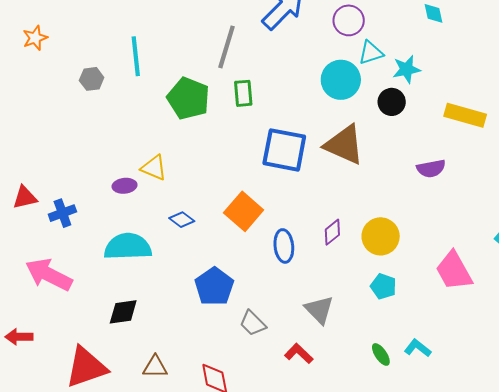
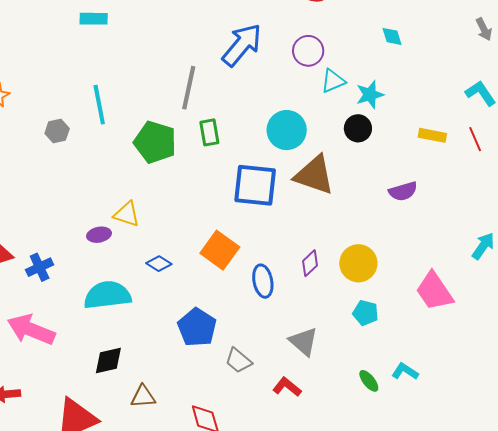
cyan circle: (341, 80) -> (287, 130), moved
yellow rectangle: (465, 115) -> (432, 135), size x0.7
brown triangle: (155, 367) -> (143, 397), moved

